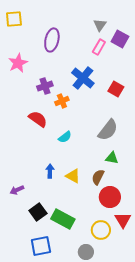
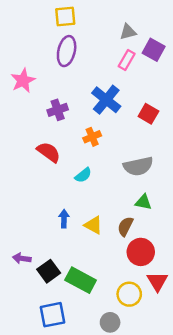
yellow square: (14, 19) -> (65, 17), moved
gray triangle: (100, 25) -> (128, 32), turned 40
orange cross: (62, 101) -> (92, 137), moved
gray semicircle: (108, 130) -> (138, 166), turned 40
purple arrow: (17, 190) -> (22, 258), moved, turned 32

